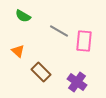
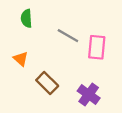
green semicircle: (23, 16) -> (26, 18), turned 56

